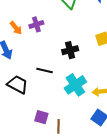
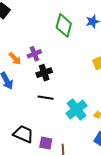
black cross: (70, 50) -> (44, 73), moved
black trapezoid: (18, 85) -> (23, 134), moved

